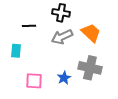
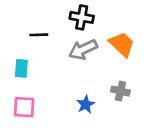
gray cross: (90, 68) -> (120, 91), size x0.6
pink square: (34, 81) -> (24, 107), moved

